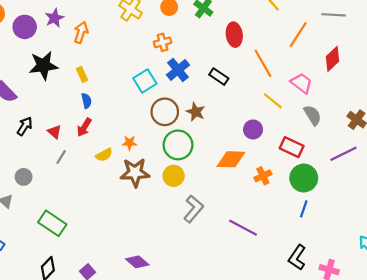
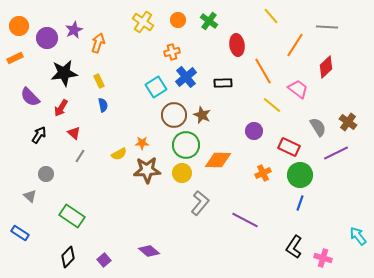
black rectangle: (219, 77) -> (223, 83), turned -36
gray semicircle: (313, 115) -> (318, 127), moved
black arrow: (25, 126) -> (39, 135), moved
red arrow: (84, 127) -> (61, 108), moved
orange diamond: (231, 159) -> (218, 160), moved

